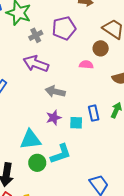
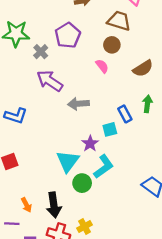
purple arrow: (36, 64) -> (50, 81), turned 30
pink semicircle: (86, 65) -> (102, 66), turned 64
purple star: (54, 118) -> (90, 143), moved
cyan triangle: (30, 140) -> (68, 161), turned -30

